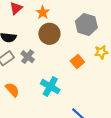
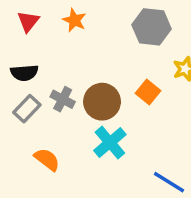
brown circle: (49, 34) -> (102, 102), moved
cyan cross: (50, 87) -> (110, 143), turned 30

